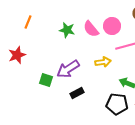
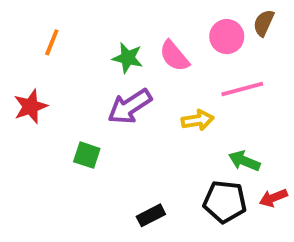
pink circle: (112, 26) -> (227, 37), moved
purple arrow: (68, 69) -> (130, 107), moved
black rectangle: (77, 93) -> (151, 215), moved

